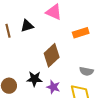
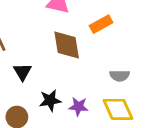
black triangle: (27, 26) -> (22, 72), moved, turned -32
brown diamond: (52, 55) -> (67, 45), moved, turned -45

